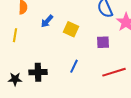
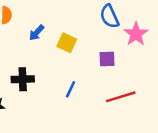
black cross: (38, 72) -> (23, 79), moved

